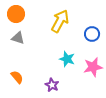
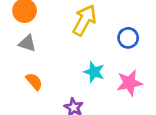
orange semicircle: (17, 77) -> (34, 81), moved

